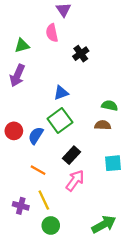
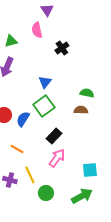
blue triangle: (61, 93) -> (45, 82), turned -32
cyan square: (113, 163) -> (90, 170), moved
orange line: (38, 170) -> (17, 149), moved
green circle: (51, 225) -> (46, 193), moved

